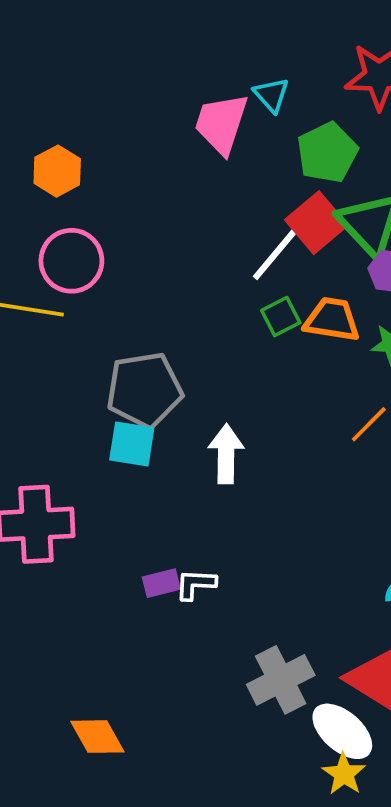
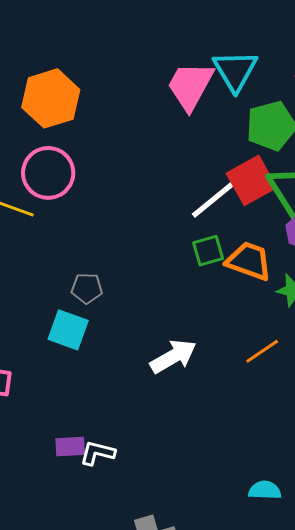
cyan triangle: (271, 95) -> (235, 71), size x1.5
orange hexagon: (57, 171) -> (51, 98), size x1.4
gray pentagon: (144, 390) -> (87, 288), size x0.5
white arrow: (226, 454) -> (173, 356), moved, turned 48

